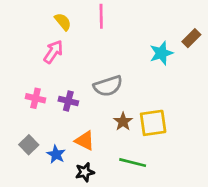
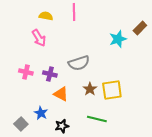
yellow semicircle: (63, 22) -> (46, 16), turned -40
pink arrow: (53, 52) -> (39, 38), turned 114
orange triangle: (85, 141) -> (61, 94), moved
gray square: (29, 145) -> (21, 124), moved

